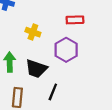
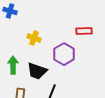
red rectangle: (75, 20) -> (84, 31), moved

